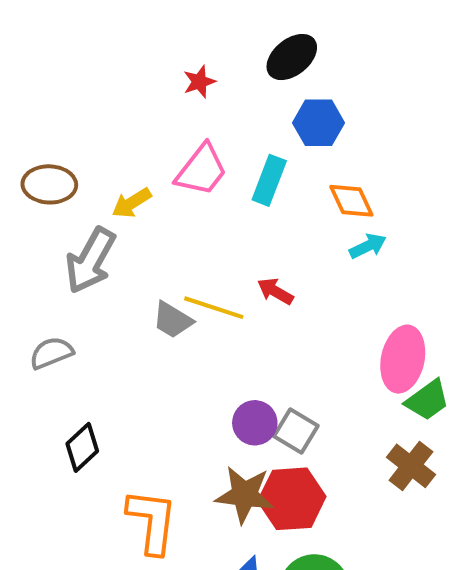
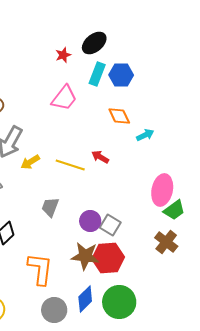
black ellipse: (292, 57) -> (94, 43), moved
cyan rectangle: (269, 180) -> (97, 74), moved
orange diamond: (351, 201) -> (119, 116), moved
yellow arrow: (132, 203) -> (30, 162), moved
gray trapezoid: (173, 320) -> (50, 207), moved, turned 80

